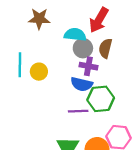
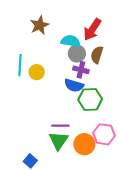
brown star: (39, 19) -> (40, 25), turned -30
purple line: (78, 111) -> (60, 126), moved

